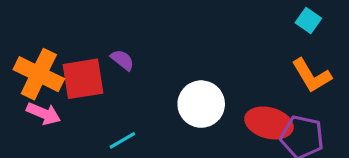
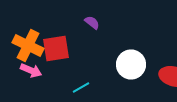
purple semicircle: (122, 60) -> (92, 22), moved

